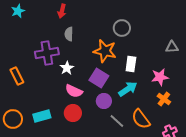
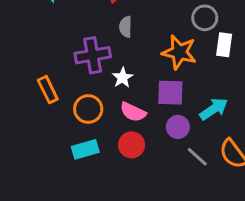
white rectangle: (131, 64) -> (224, 45), moved
purple square: (99, 78) -> (170, 93), turned -30
orange circle: (13, 119) -> (88, 109), moved

